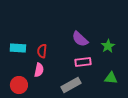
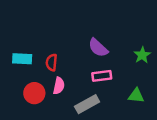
green star: (108, 46) -> (142, 55), moved
pink semicircle: (39, 70) -> (59, 86), moved
red circle: (19, 85) -> (34, 93), moved

